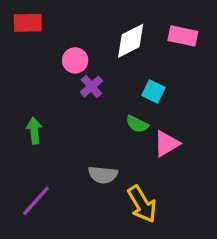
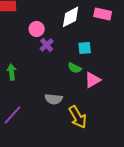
cyan square: (153, 91) -> (85, 48), turned -32

